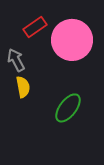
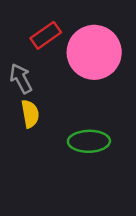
green ellipse: (68, 108) -> (89, 141), turned 52

